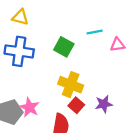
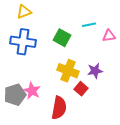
yellow triangle: (20, 17) -> (24, 12), turned -35
purple star: (104, 104) -> (95, 71), moved
red square: (76, 105) -> (81, 89), moved

